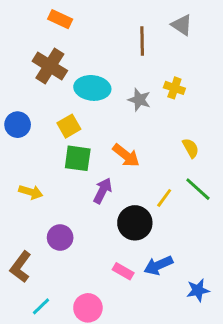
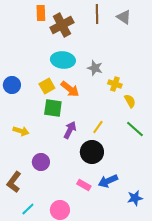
orange rectangle: (60, 19) -> (41, 13), turned 63
brown line: (142, 41) -> (97, 14), moved
brown cross: (50, 66) -> (62, 25), moved, turned 30
yellow cross: (174, 88) -> (115, 84), moved
orange arrow: (126, 155) -> (70, 89), moved
yellow line: (164, 198) -> (98, 127), moved

